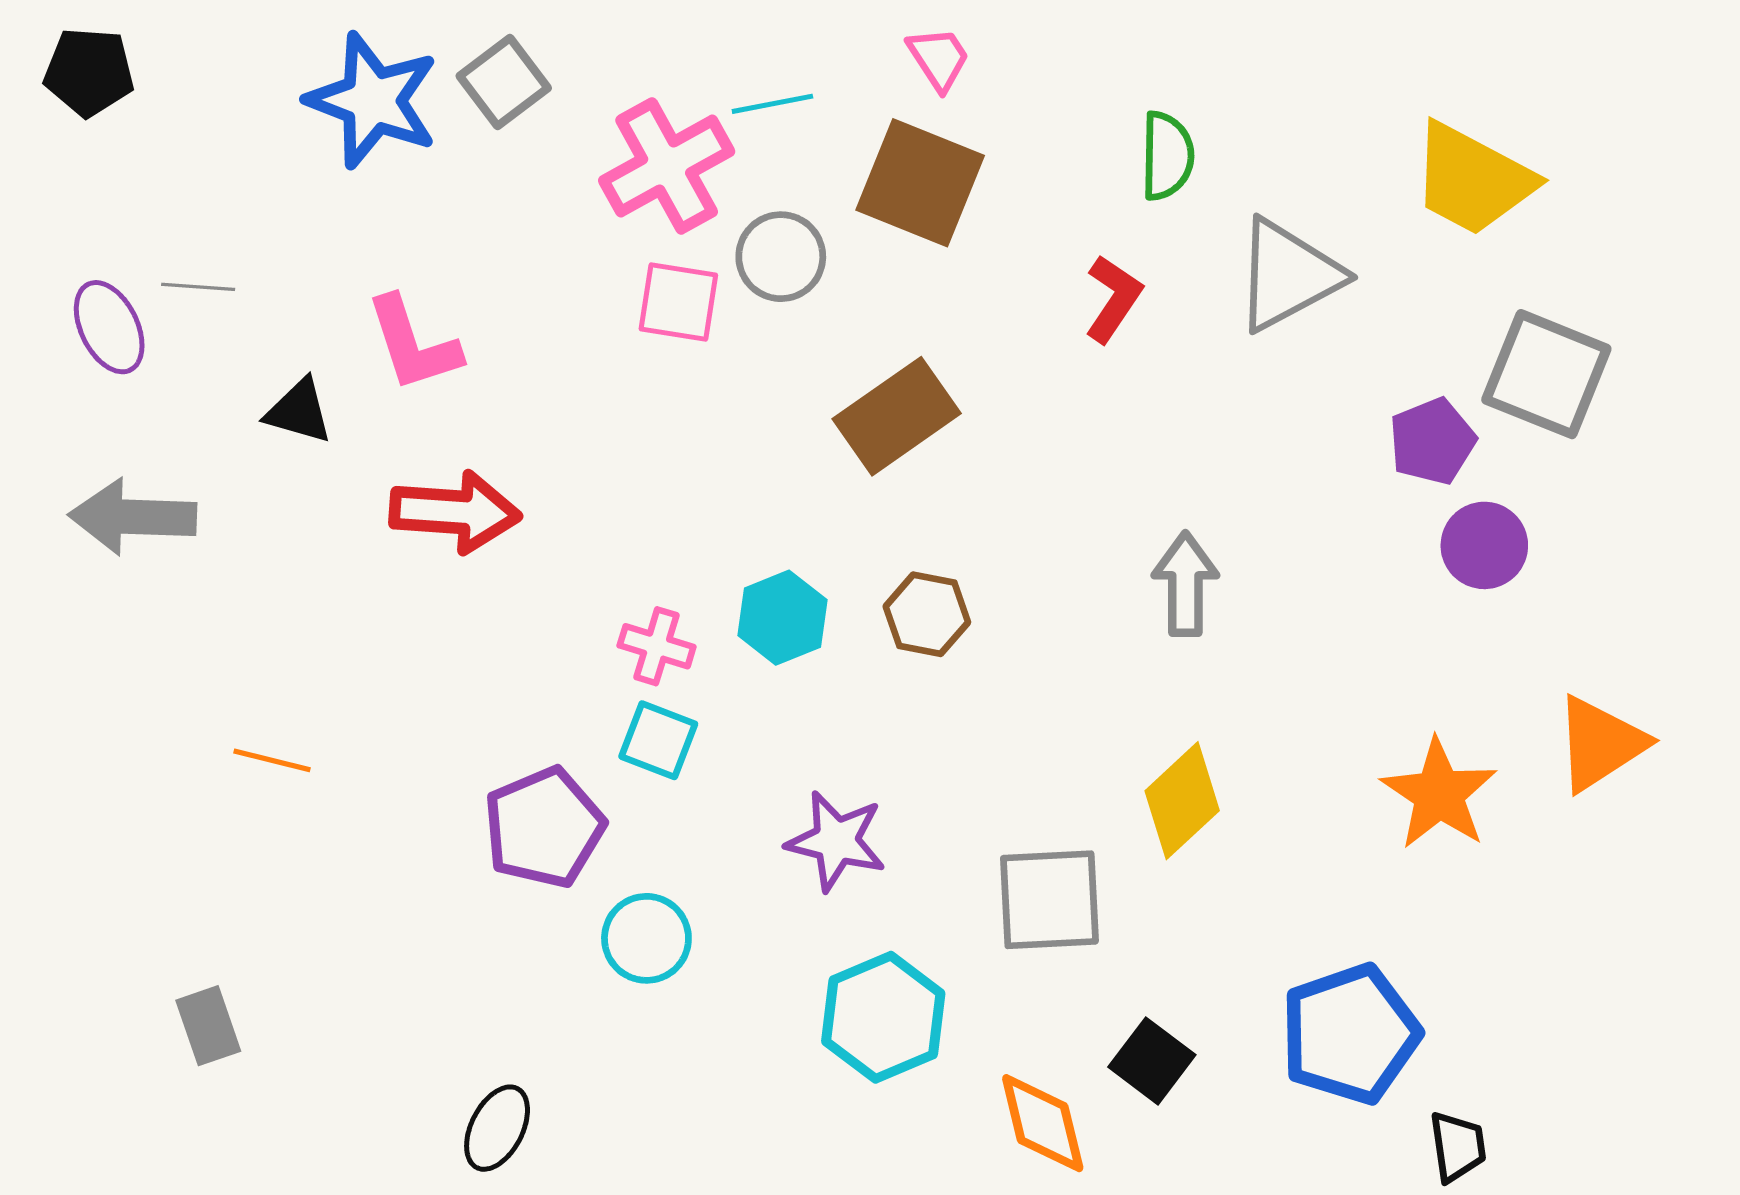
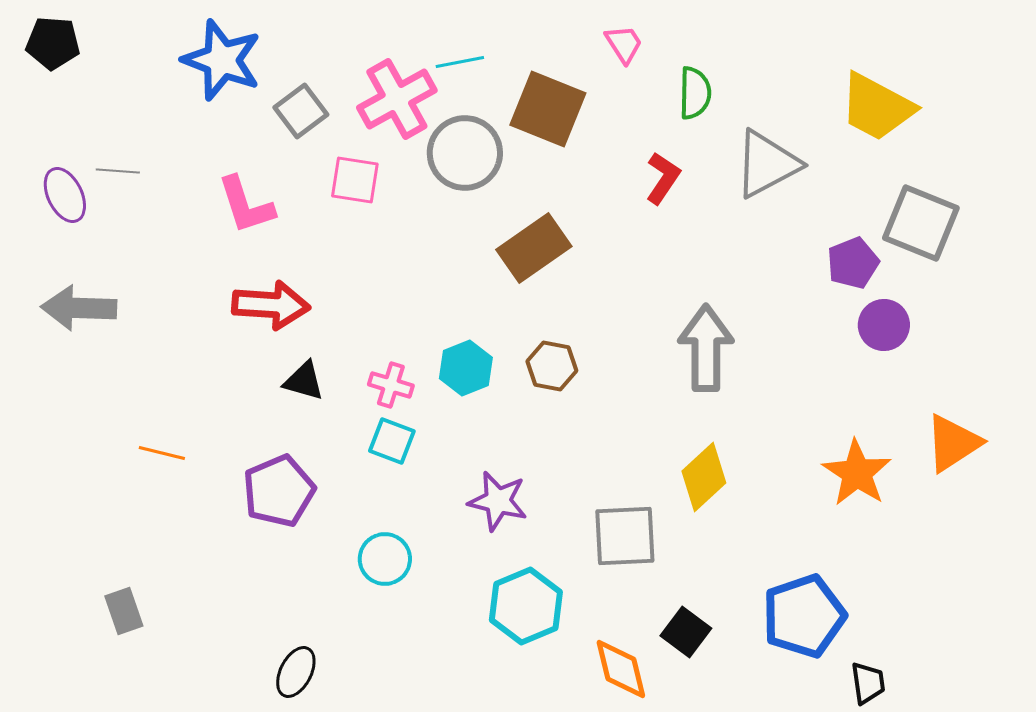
pink trapezoid: (939, 59) -> (624, 44), moved
gray square: (504, 82) -> (301, 111), moved
gray circle: (781, 257) -> (465, 153), size x1.4
pink square: (678, 302) -> (355, 180), moved
black triangle: (299, 411) -> (304, 381), moved
gray arrow: (1185, 584) -> (706, 348), size x1.4
purple pentagon: (544, 828) -> (279, 491), moved

